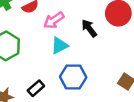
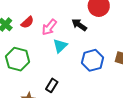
blue hexagon: (73, 77) -> (93, 60), moved

